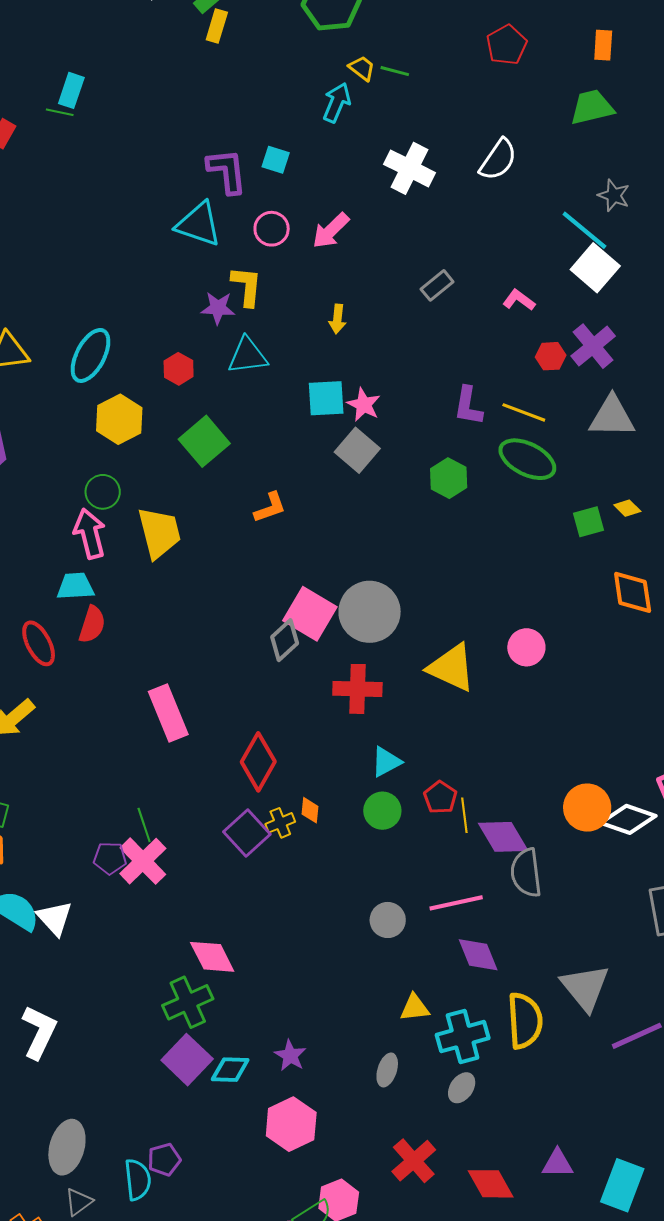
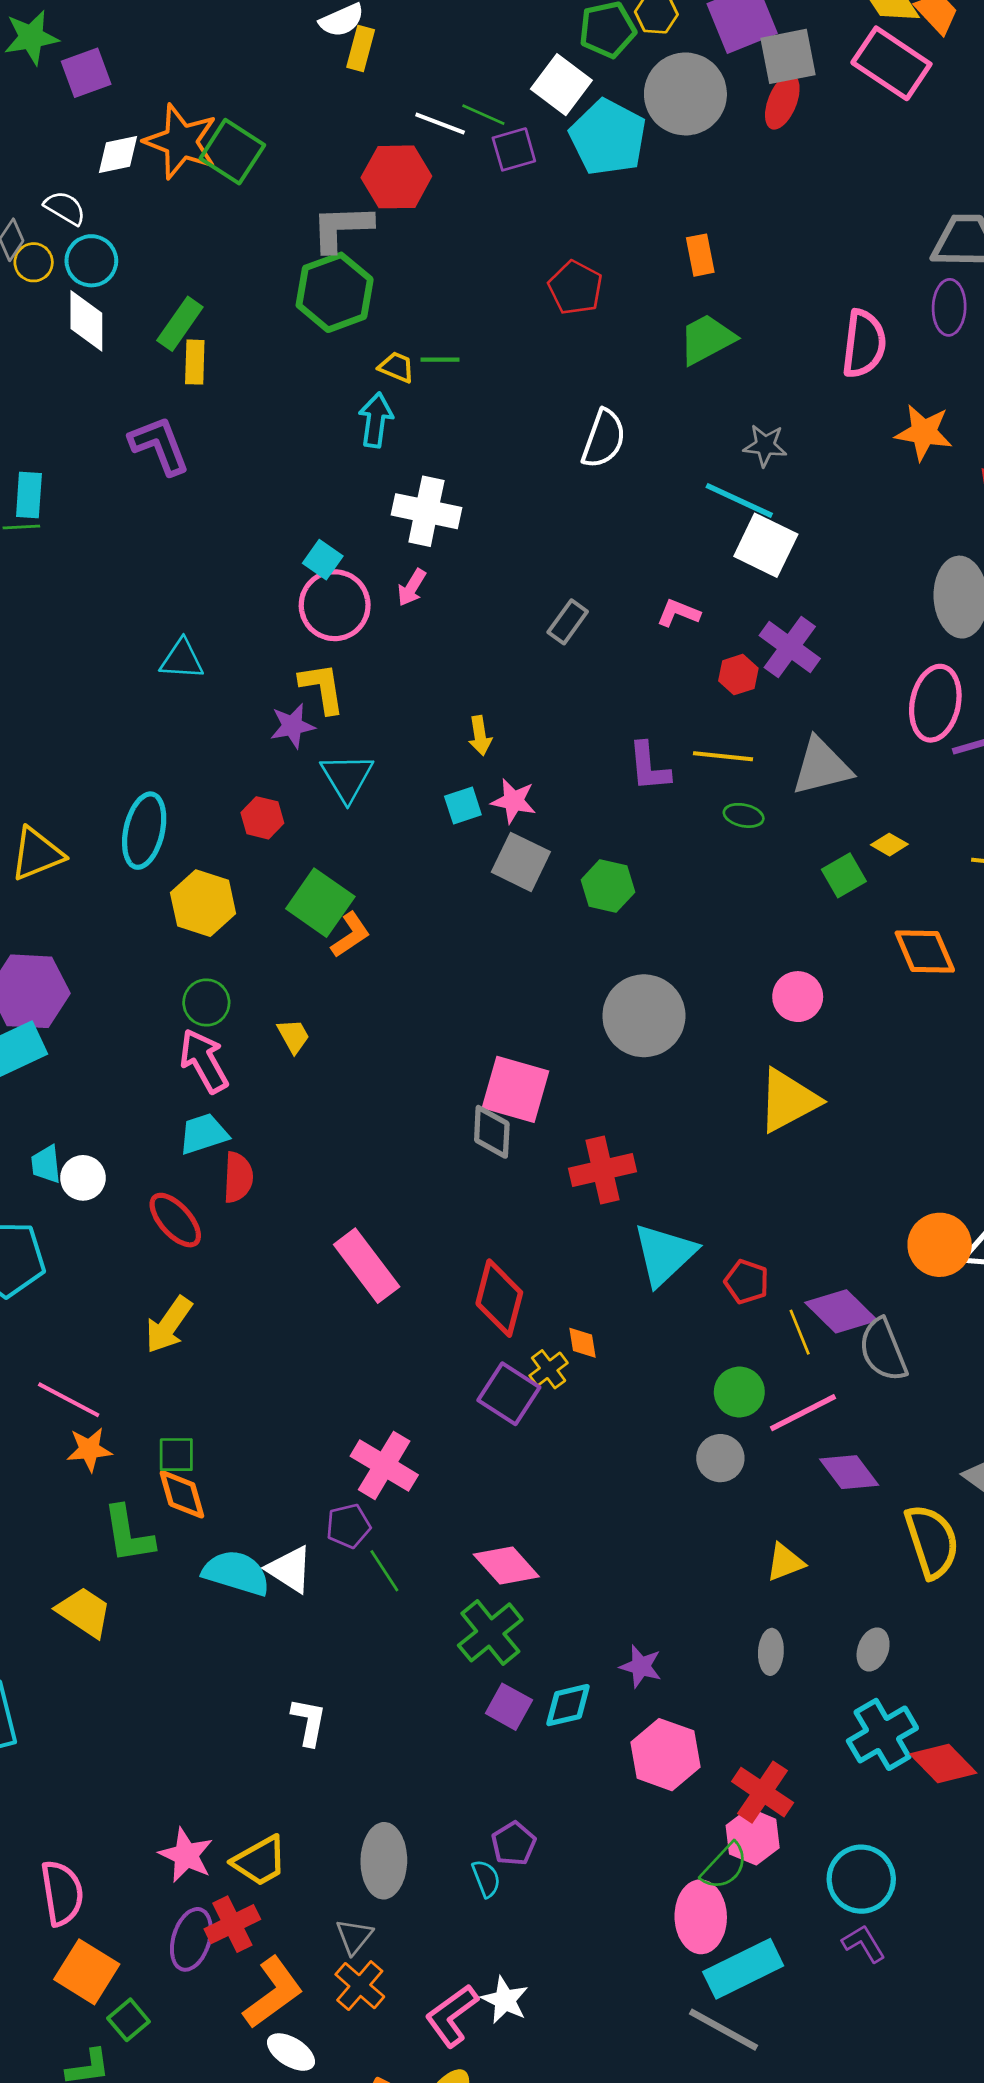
cyan square: (276, 160) -> (323, 560), moved, turned 32
white cross: (410, 168) -> (426, 511), moved
purple L-shape: (227, 171) -> (159, 445), moved
cyan triangle: (199, 224) -> (182, 659), moved, size x0.7
pink circle: (272, 229) -> (335, 605), size x1.5
pink arrow: (331, 231) -> (412, 588), size x0.7
yellow arrow: (337, 319) -> (480, 736), moved
cyan triangle: (248, 356) -> (347, 777), turned -39
cyan square: (326, 398) -> (463, 805), size x0.7
gray triangle: (612, 417) -> (822, 767), moved
green ellipse: (527, 459) -> (744, 815), size x0.5
green hexagon: (449, 478) -> (608, 886), moved
orange L-shape: (270, 507) -> (351, 935), moved
yellow trapezoid: (159, 533) -> (293, 1036), size x0.5
gray circle: (370, 612) -> (644, 1016), moved
gray diamond: (285, 640) -> (492, 1132), turned -30
pink circle: (526, 647) -> (798, 997), moved
yellow triangle: (452, 668) -> (788, 1100), moved, turned -38
cyan triangle: (386, 762) -> (664, 1254), size x1.6
green circle: (382, 811) -> (739, 1392), moved
yellow line: (464, 815) -> (800, 1332), moved
green line: (144, 825) -> (384, 1571), moved
purple pentagon: (110, 858) -> (348, 1526), moved
white L-shape: (39, 1032) -> (309, 1722), size x0.7
cyan cross: (463, 1037) -> (882, 1734), moved
purple square: (187, 1060) -> (509, 1707), size x0.7
red cross: (414, 1161) -> (763, 1792), moved
cyan semicircle: (138, 1180) -> (486, 1879), size x0.7
gray triangle: (79, 1202) -> (354, 1936), moved

